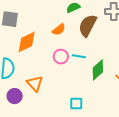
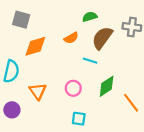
cyan line: (79, 56) -> (90, 61), moved
pink circle: (61, 57) -> (73, 88), moved
purple circle: (15, 96) -> (12, 110), moved

